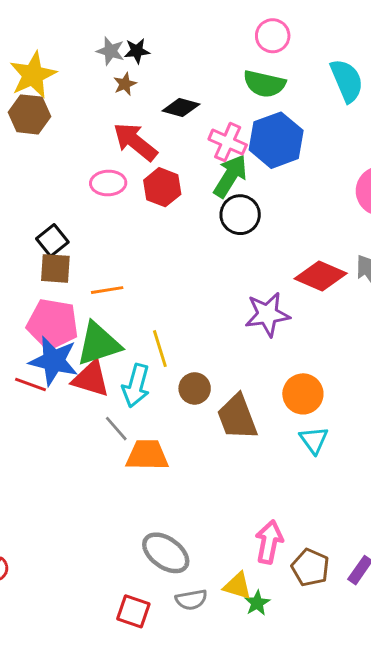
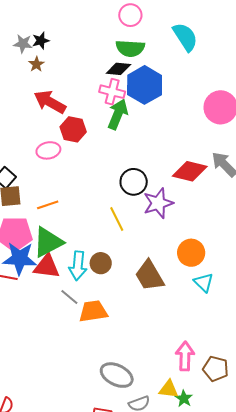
black diamond: (181, 107) -> (118, 69), moved
pink ellipse: (108, 183) -> (48, 150), moved
black circle: (240, 215) -> (134, 182), moved
yellow line: (160, 349) -> (117, 219), moved
brown circle: (195, 388) -> (101, 263), moved

